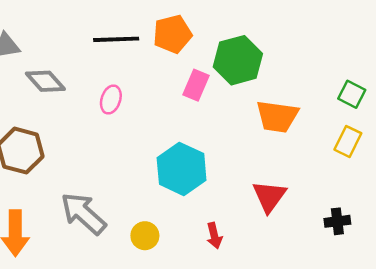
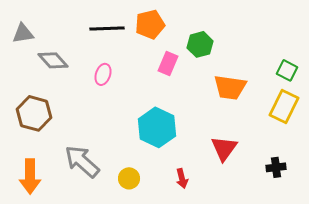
green hexagon: (238, 60) -> (200, 44), size x0.7
yellow rectangle: (348, 141) -> (284, 106), size x1.4

